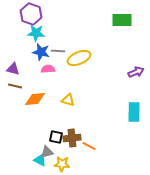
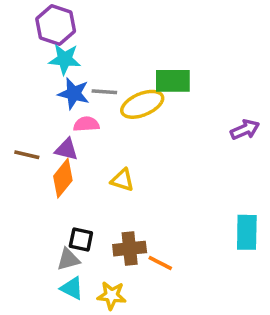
green rectangle: (122, 20) -> (173, 81), moved
purple triangle: (13, 69) -> (66, 149), moved
orange diamond: (35, 99) -> (63, 178), turned -45
cyan rectangle: (134, 112) -> (247, 232), moved
black square: (56, 137) -> (81, 240), moved
gray triangle: (47, 152) -> (68, 259), moved

